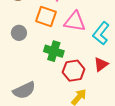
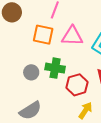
gray circle: (19, 33) -> (31, 72), moved

